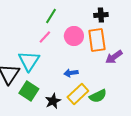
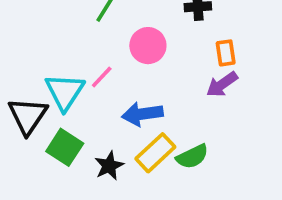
pink line: (45, 37) -> (102, 77), moved
orange rectangle: (97, 40) -> (226, 53), moved, size x0.6
blue arrow: (71, 73) -> (142, 114), size x1.5

